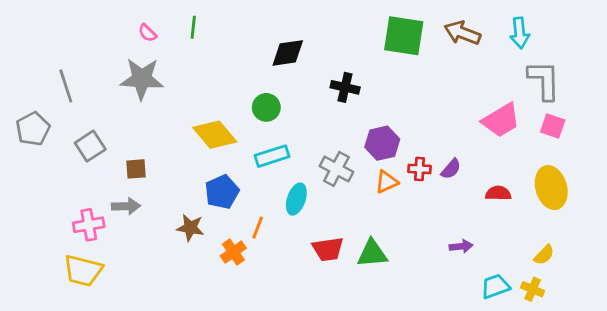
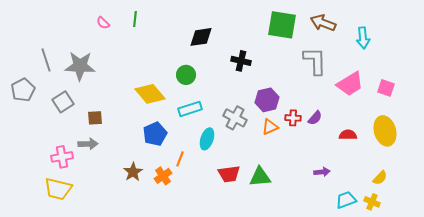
cyan arrow: (520, 33) -> (363, 38), moved
gray star: (142, 79) -> (80, 66), moved
gray L-shape: (544, 80) -> (315, 61), moved
brown star: (190, 228) -> (133, 172), moved, turned 30

